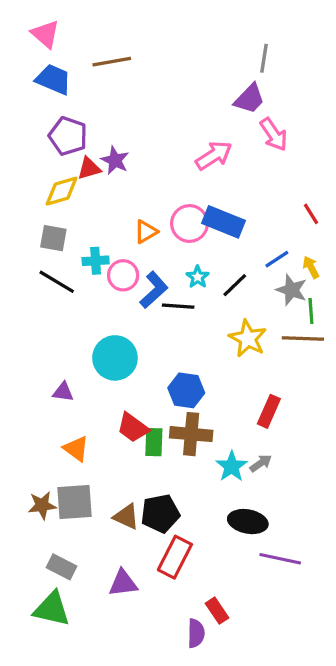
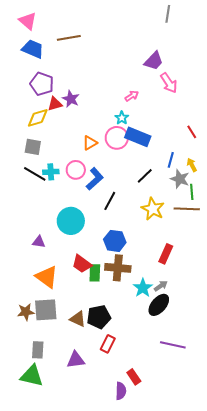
gray line: (264, 58) -> (168, 14), moved
pink arrow: (214, 155) -> (132, 96), size x0.6
blue line: (277, 259) -> (171, 160), turned -42
cyan cross: (96, 261) -> (51, 172), moved
cyan star: (198, 277) -> (122, 118), moved
black line: (178, 306) -> (110, 201), moved, turned -66
orange triangle: (76, 449) -> (47, 277), size x1.4
black ellipse: (248, 522) -> (159, 305), moved, turned -60
red rectangle: (175, 557) -> (108, 344), size x0.7
gray rectangle: (62, 567) -> (38, 350), turned 66

